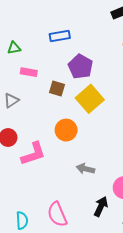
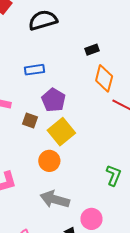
orange circle: (66, 130) -> (49, 161), moved
gray arrow: (85, 169) -> (55, 199), size x1.6

